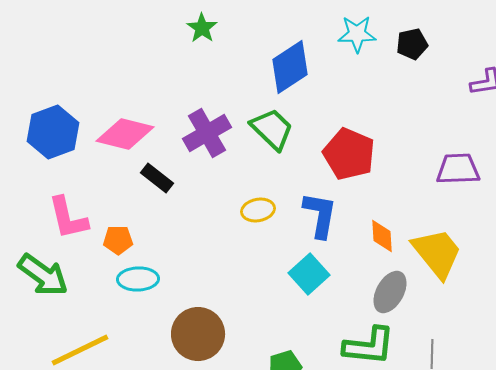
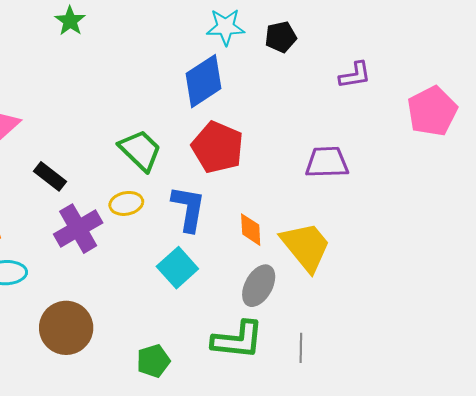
blue diamond: (290, 67) -> (203, 81), moved
green trapezoid: (272, 129) -> (140, 150), moved
purple cross: (207, 133) -> (78, 229), moved
black rectangle: (157, 178) -> (50, 176), moved

